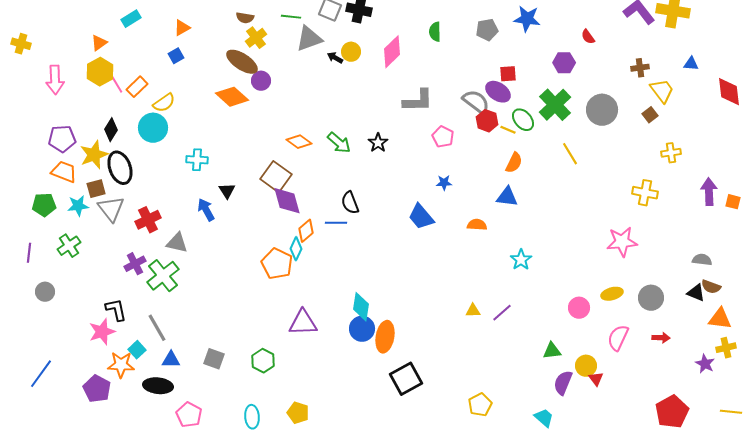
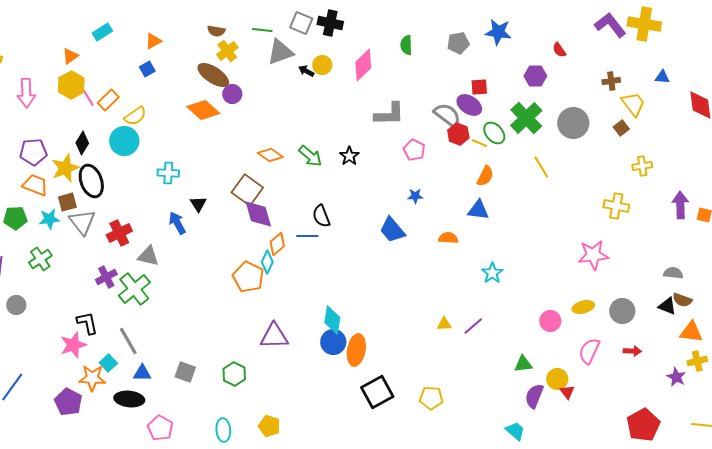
yellow pentagon: (480, 405) -> (431, 398), moved, turned 30

